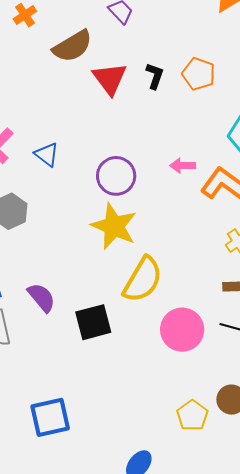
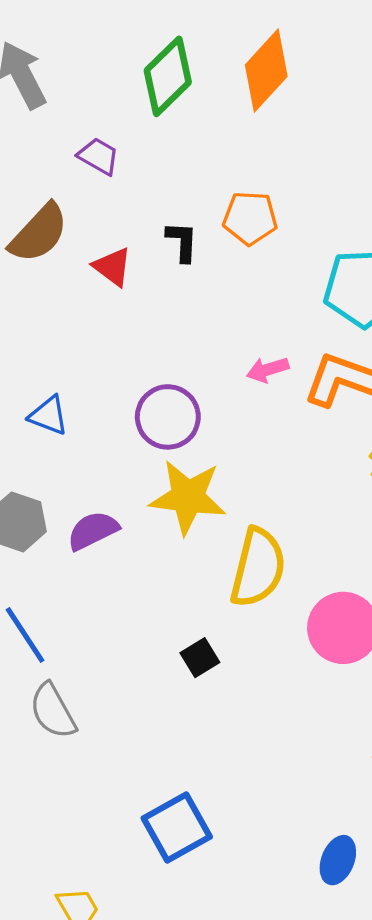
red triangle: (110, 79) -> (112, 267), size x0.7
purple semicircle: (41, 297) -> (93, 531), moved, turned -60
black square: (93, 322) -> (200, 658), size x0.6

